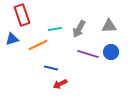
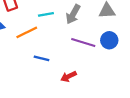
red arrow: (60, 84) -> (69, 76), moved

